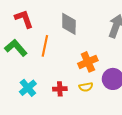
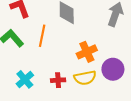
yellow semicircle: (86, 87) -> (85, 78), size x1.5

